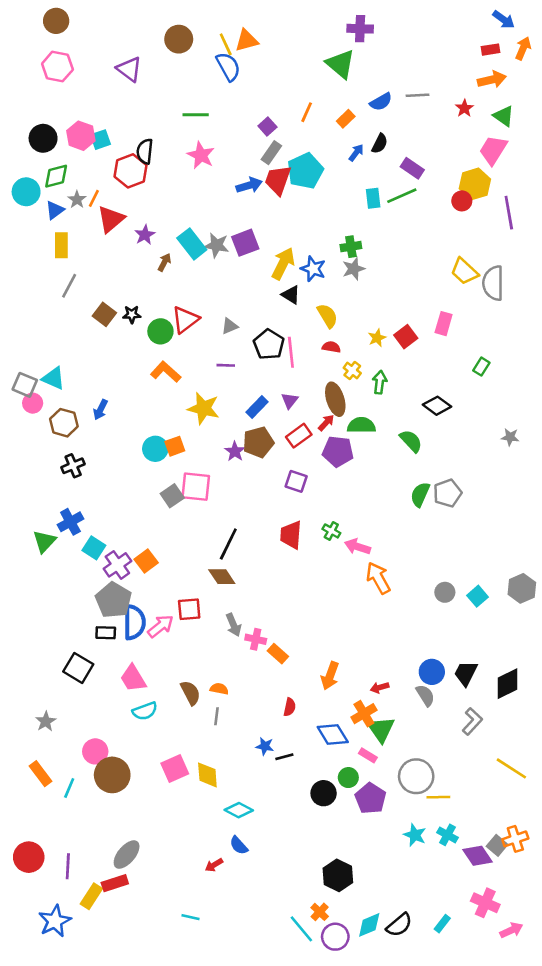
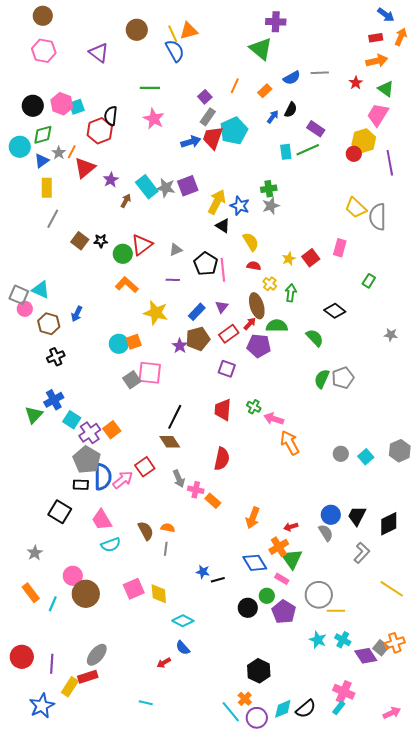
red square: (189, 609) -> (145, 467), turned -30
red semicircle: (290, 707) -> (222, 459), moved, size x1.6
pink cross: (485, 903) -> (344, 692), moved

